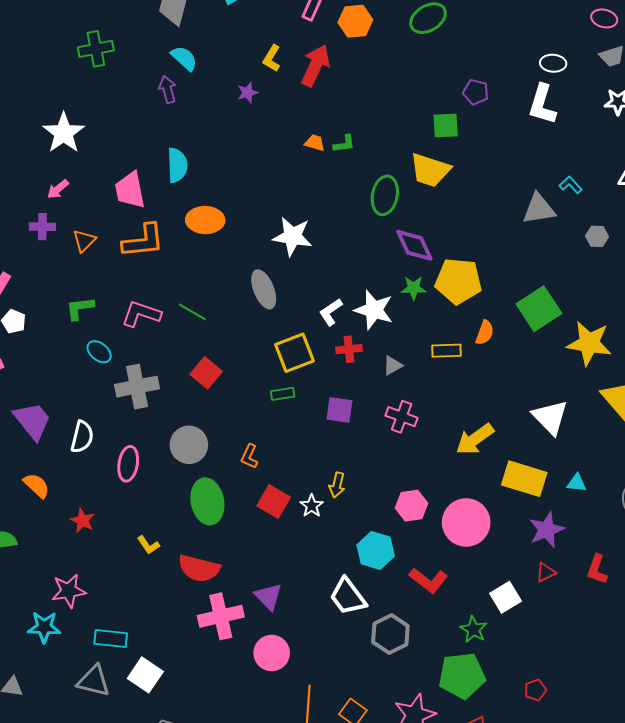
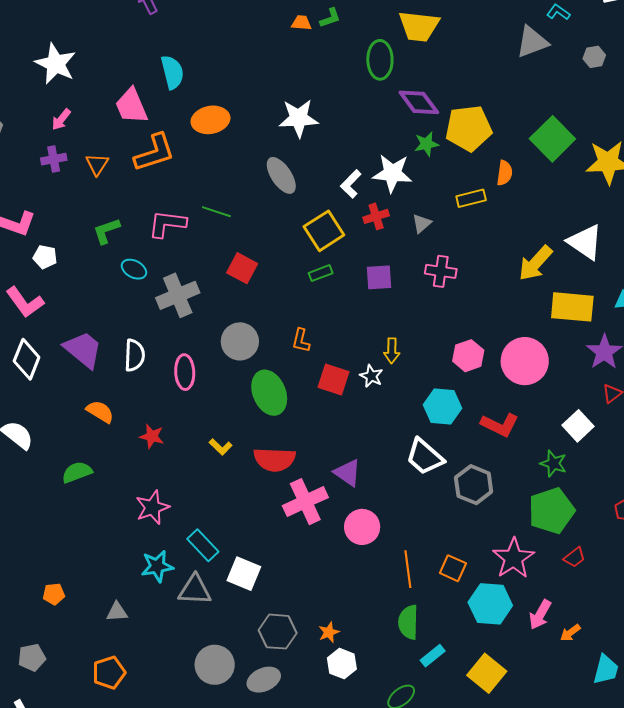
yellow arrow: (475, 439) -> (535, 263), moved
cyan star: (44, 627) -> (157, 566), moved
cyan rectangle: (111, 639) -> (203, 545), turned 52

